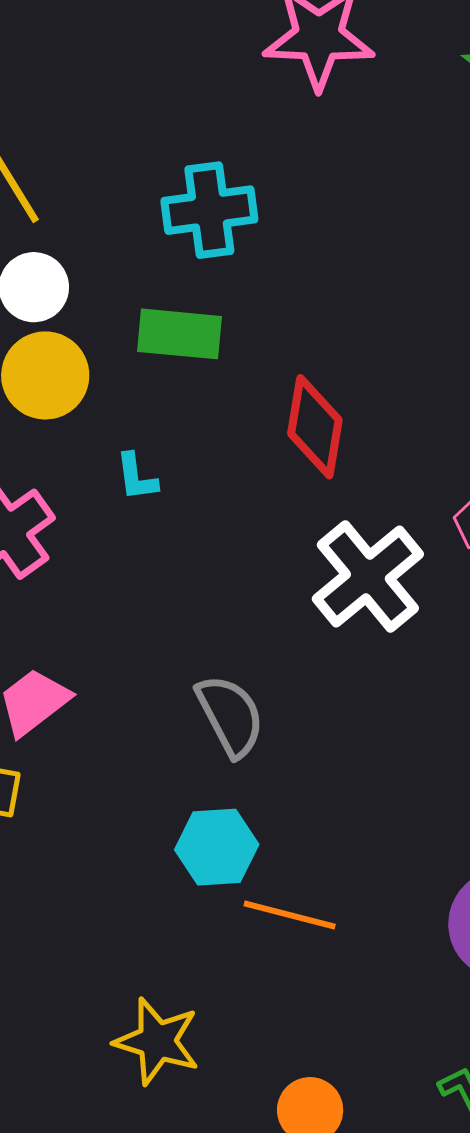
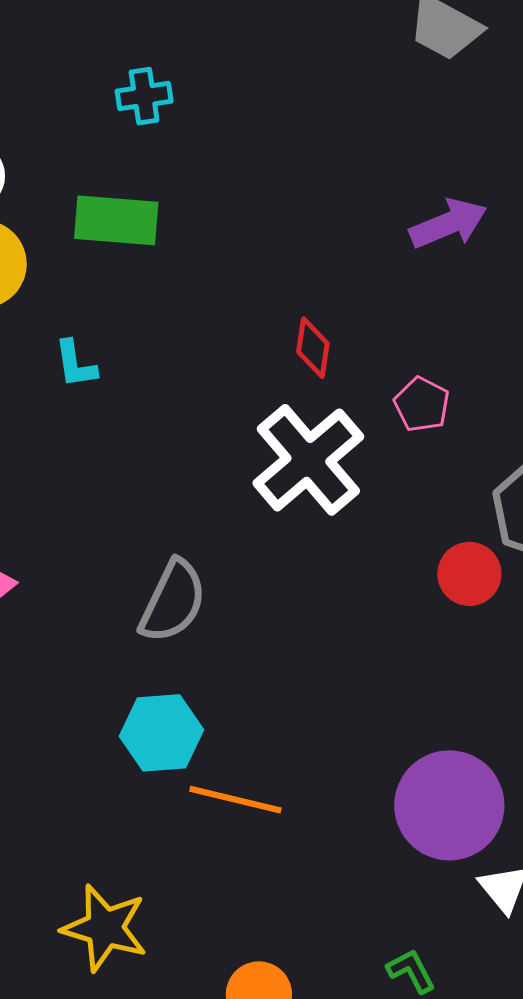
cyan cross: (209, 210) -> (144, 96), size x0.6
red diamond: (315, 427) -> (313, 348), moved, size x0.6
gray semicircle: (230, 716) -> (173, 601), turned 54

